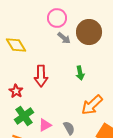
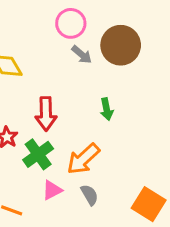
orange arrow: (92, 105) -> (83, 159), moved
green cross: (24, 116) -> (38, 154), moved

